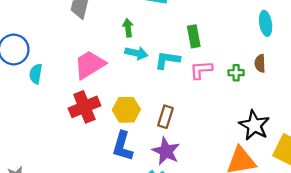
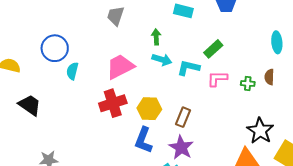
green rectangle: (194, 36) -> (213, 49), turned 54

